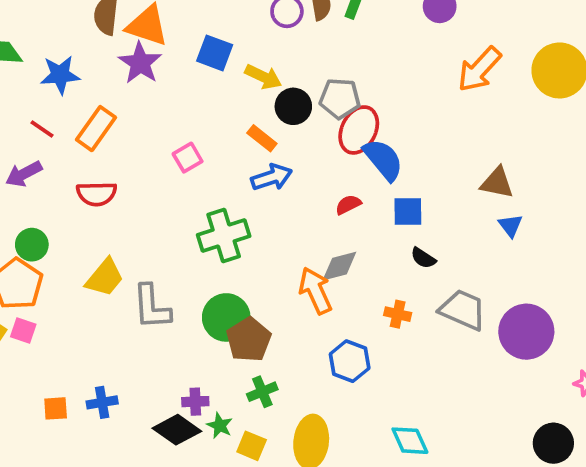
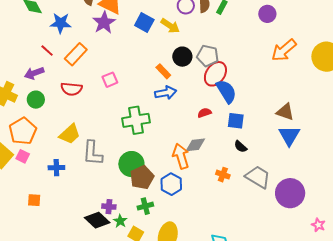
yellow arrow: (263, 77) -> (170, 26), moved
pink square: (188, 158) -> (110, 80), moved
blue triangle: (511, 226) -> (289, 136), size x1.6
green circle: (32, 245) -> (36, 100), moved
blue hexagon: (350, 361) -> (171, 184), moved
blue cross: (102, 402) -> (56, 168), moved

